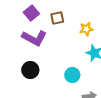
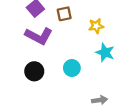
cyan circle: (72, 75) -> (72, 68), moved

